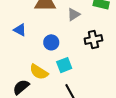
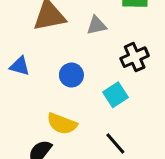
gray triangle: (74, 14) -> (96, 25), turned 32
cyan square: (64, 65) -> (115, 95), moved

